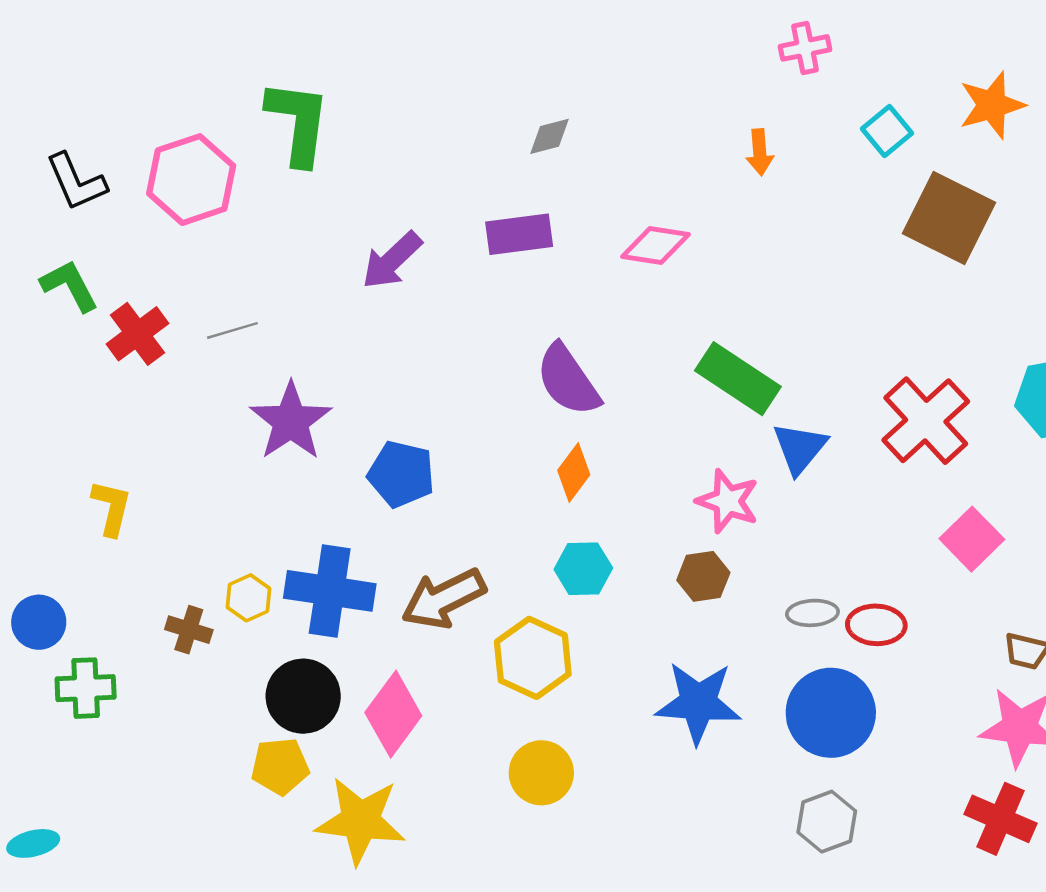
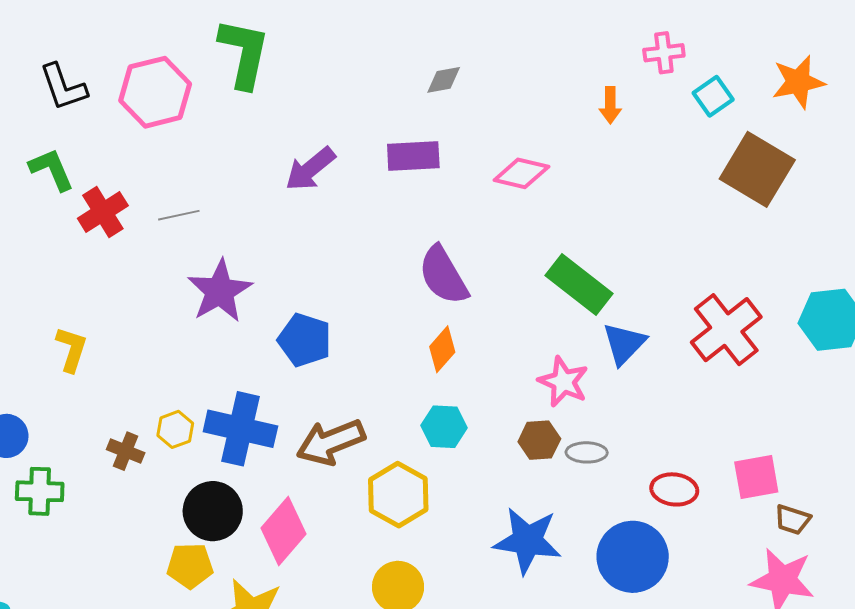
pink cross: (805, 48) -> (664, 53), moved
pink square: (972, 539) -> (756, 477), moved, turned 30
gray ellipse: (812, 613) -> (587, 452), moved

